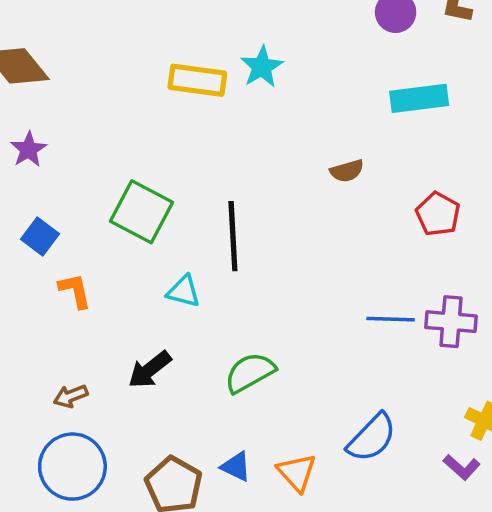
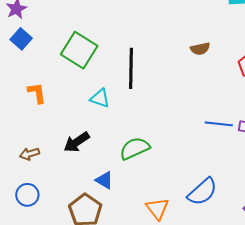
brown semicircle: (347, 171) -> (200, 49), moved
blue square: (40, 236) -> (21, 39), moved
blue circle: (72, 467) -> (27, 195), size x0.6
blue triangle: (236, 467) -> (104, 180), moved

